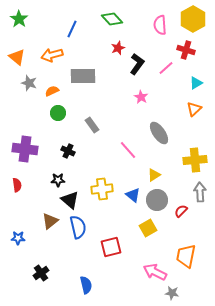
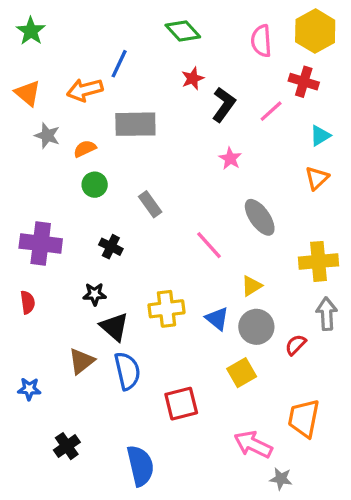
blue line: (72, 29) -> (119, 64), moved
blue semicircle: (86, 285) -> (140, 466), size x1.4

